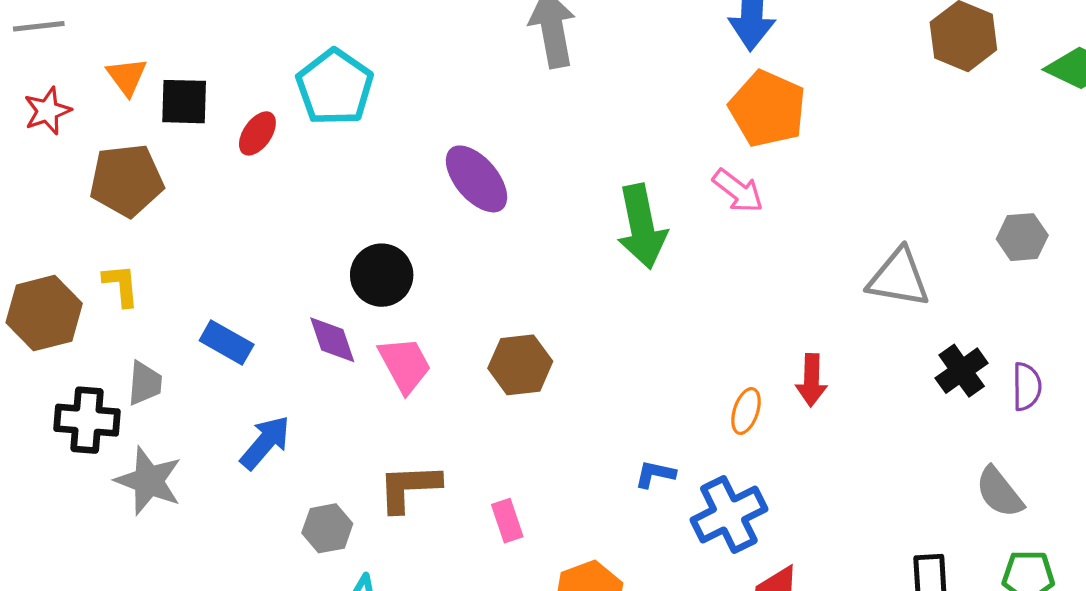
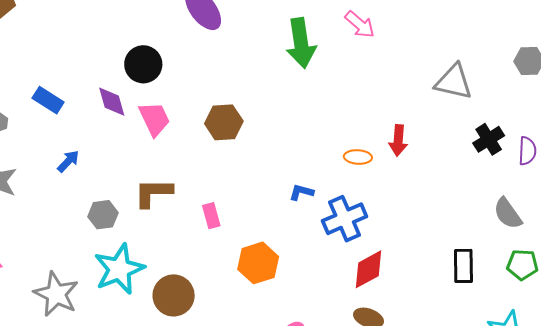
orange ellipse: (746, 411) -> (358, 157), turned 72
blue arrow: (265, 442) -> (68, 161), size x0.7

